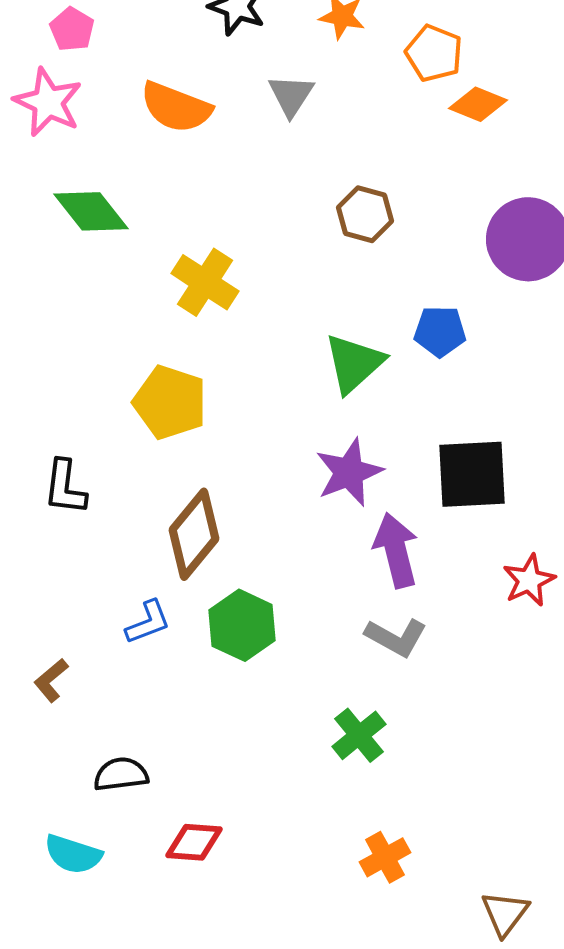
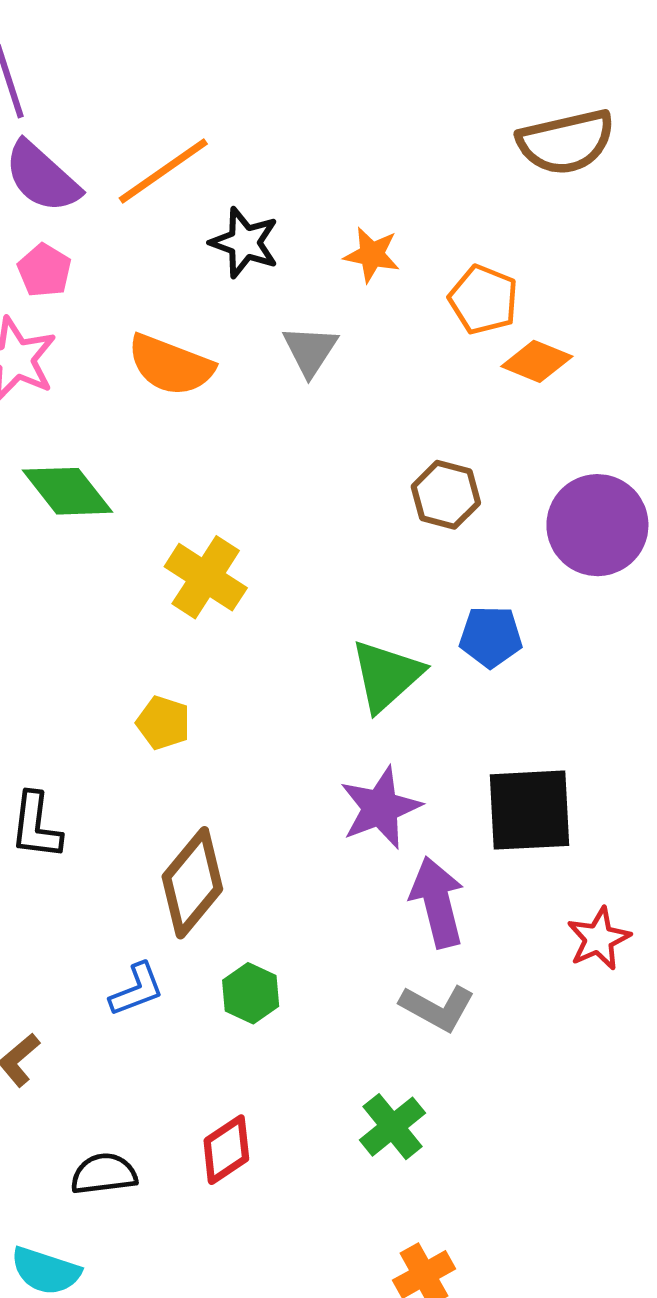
brown hexagon: (365, 214) -> (446, 495), moved
yellow pentagon: (170, 402) -> (163, 723), size x0.6
green hexagon: (242, 625) -> (251, 993), size x0.7
red diamond: (194, 842) -> (226, 1150), moved, turned -38

